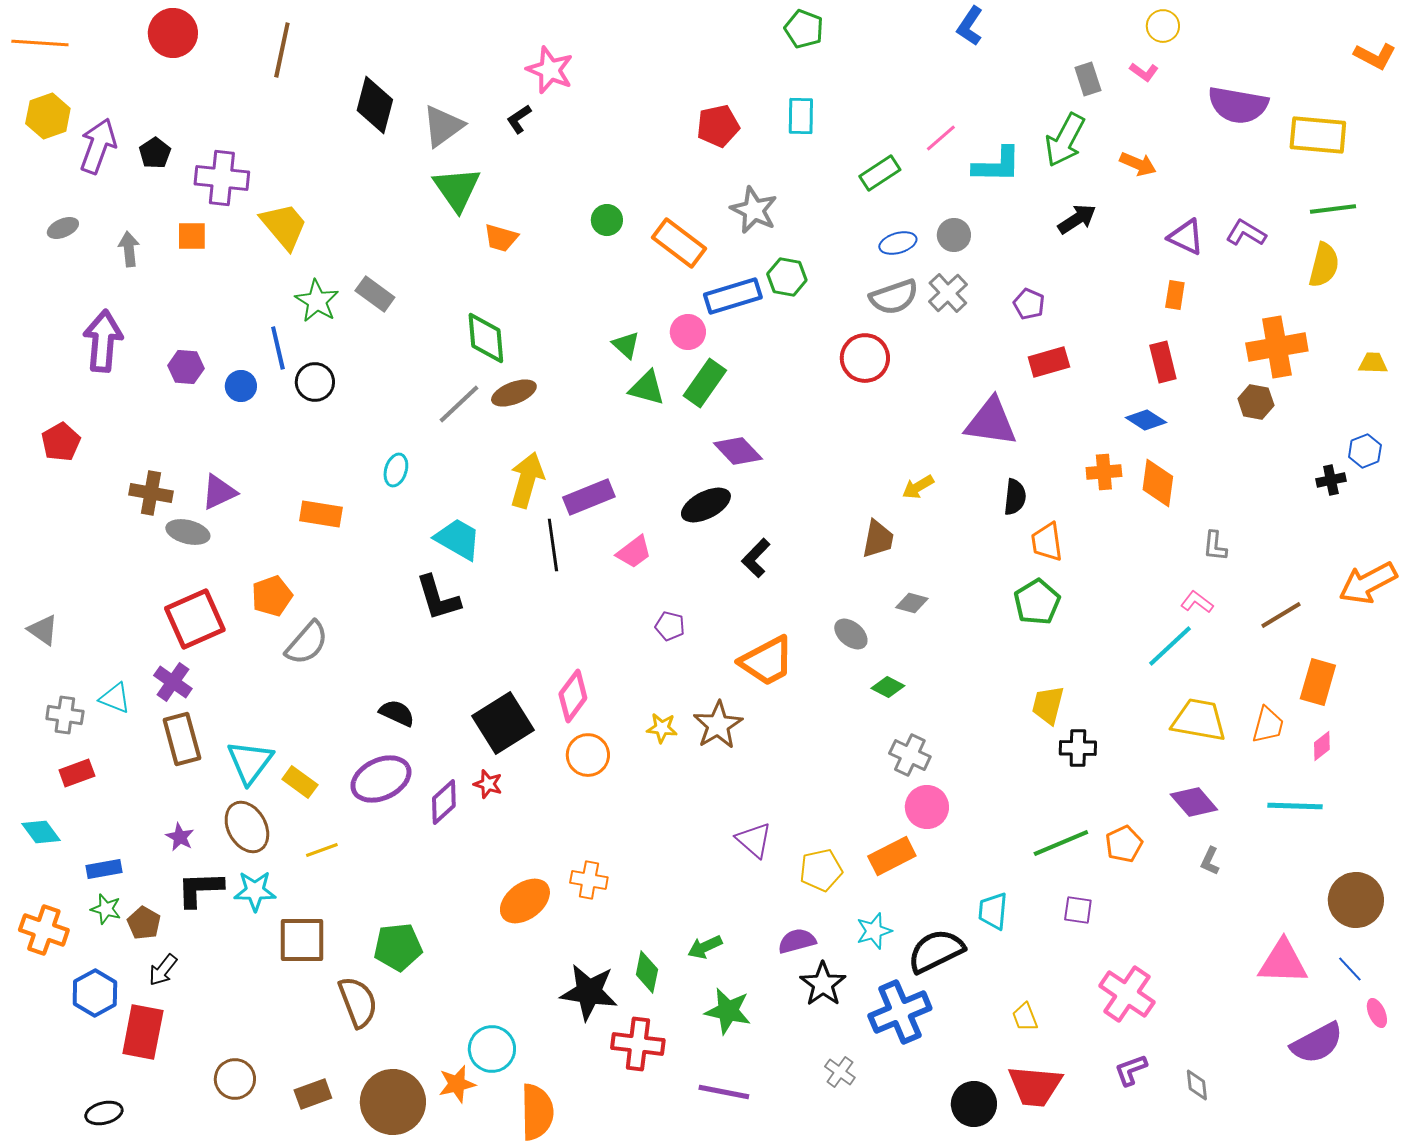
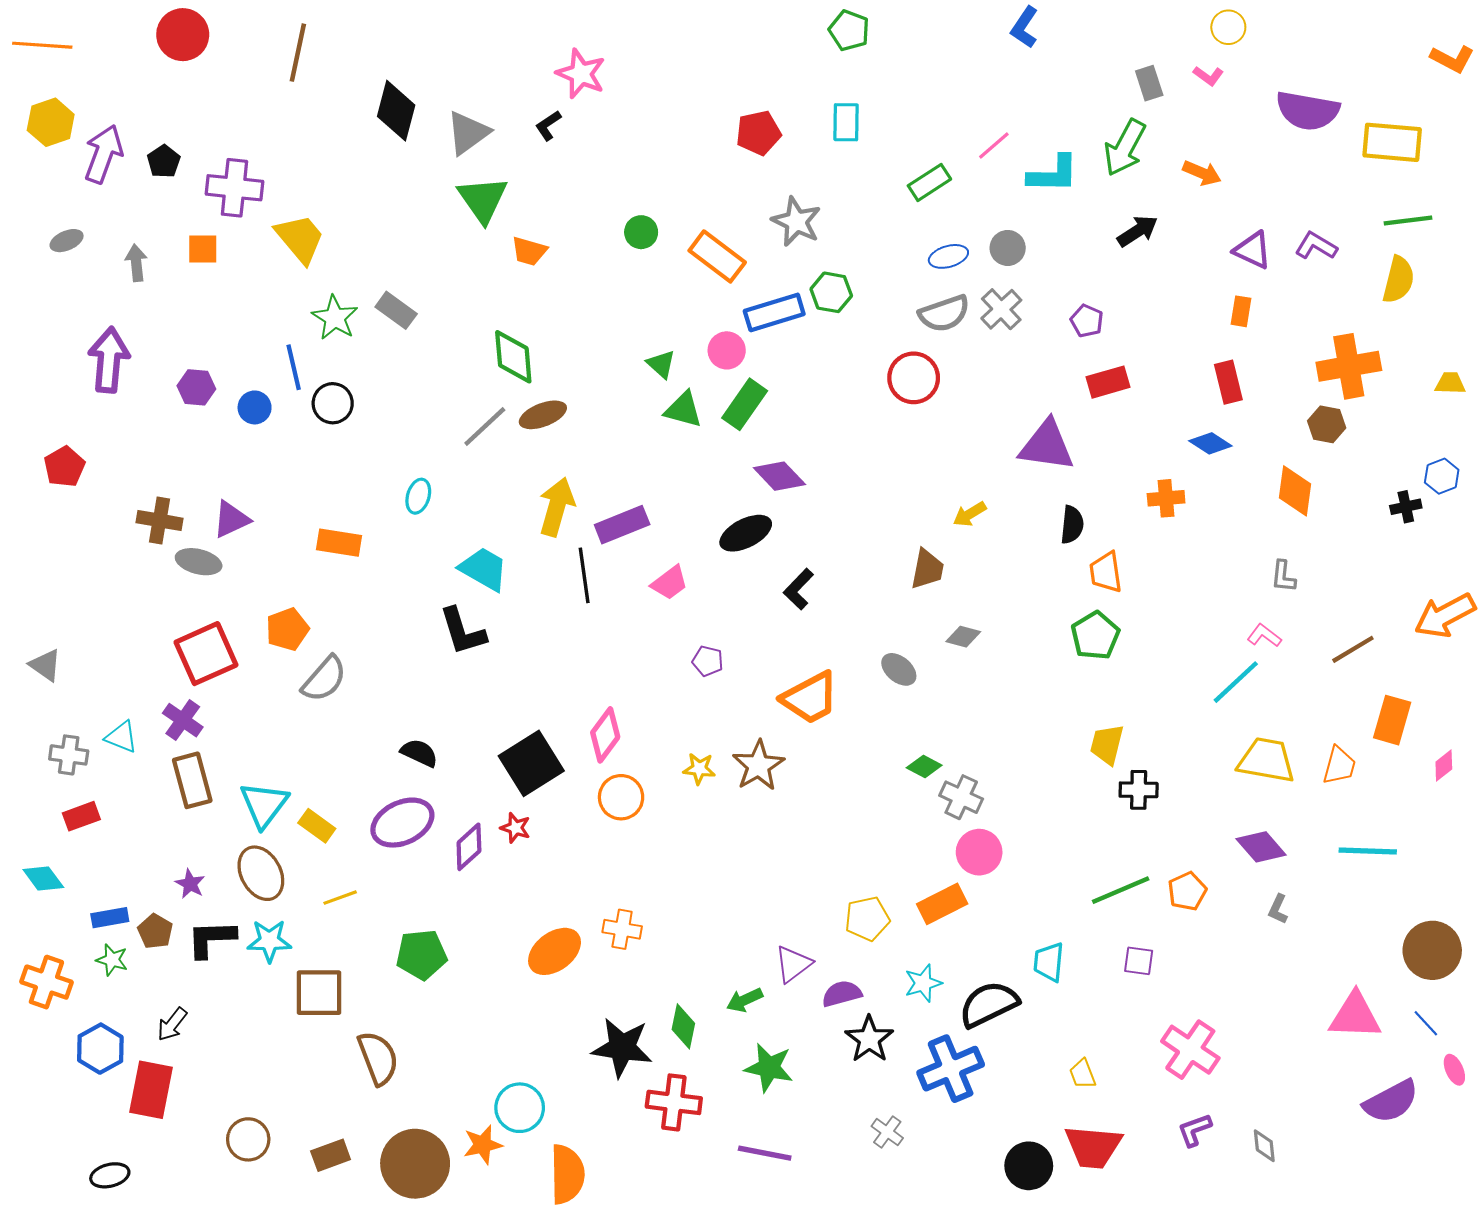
orange diamond: (1158, 483) -> (1295, 491), moved
green diamond: (888, 687) -> (924, 767), moved
pink diamond: (1322, 746) -> (1444, 766), moved
purple triangle: (754, 840) -> (793, 964), moved, turned 42
brown pentagon: (144, 923) -> (155, 931), moved
green pentagon: (398, 947) -> (421, 955), moved

